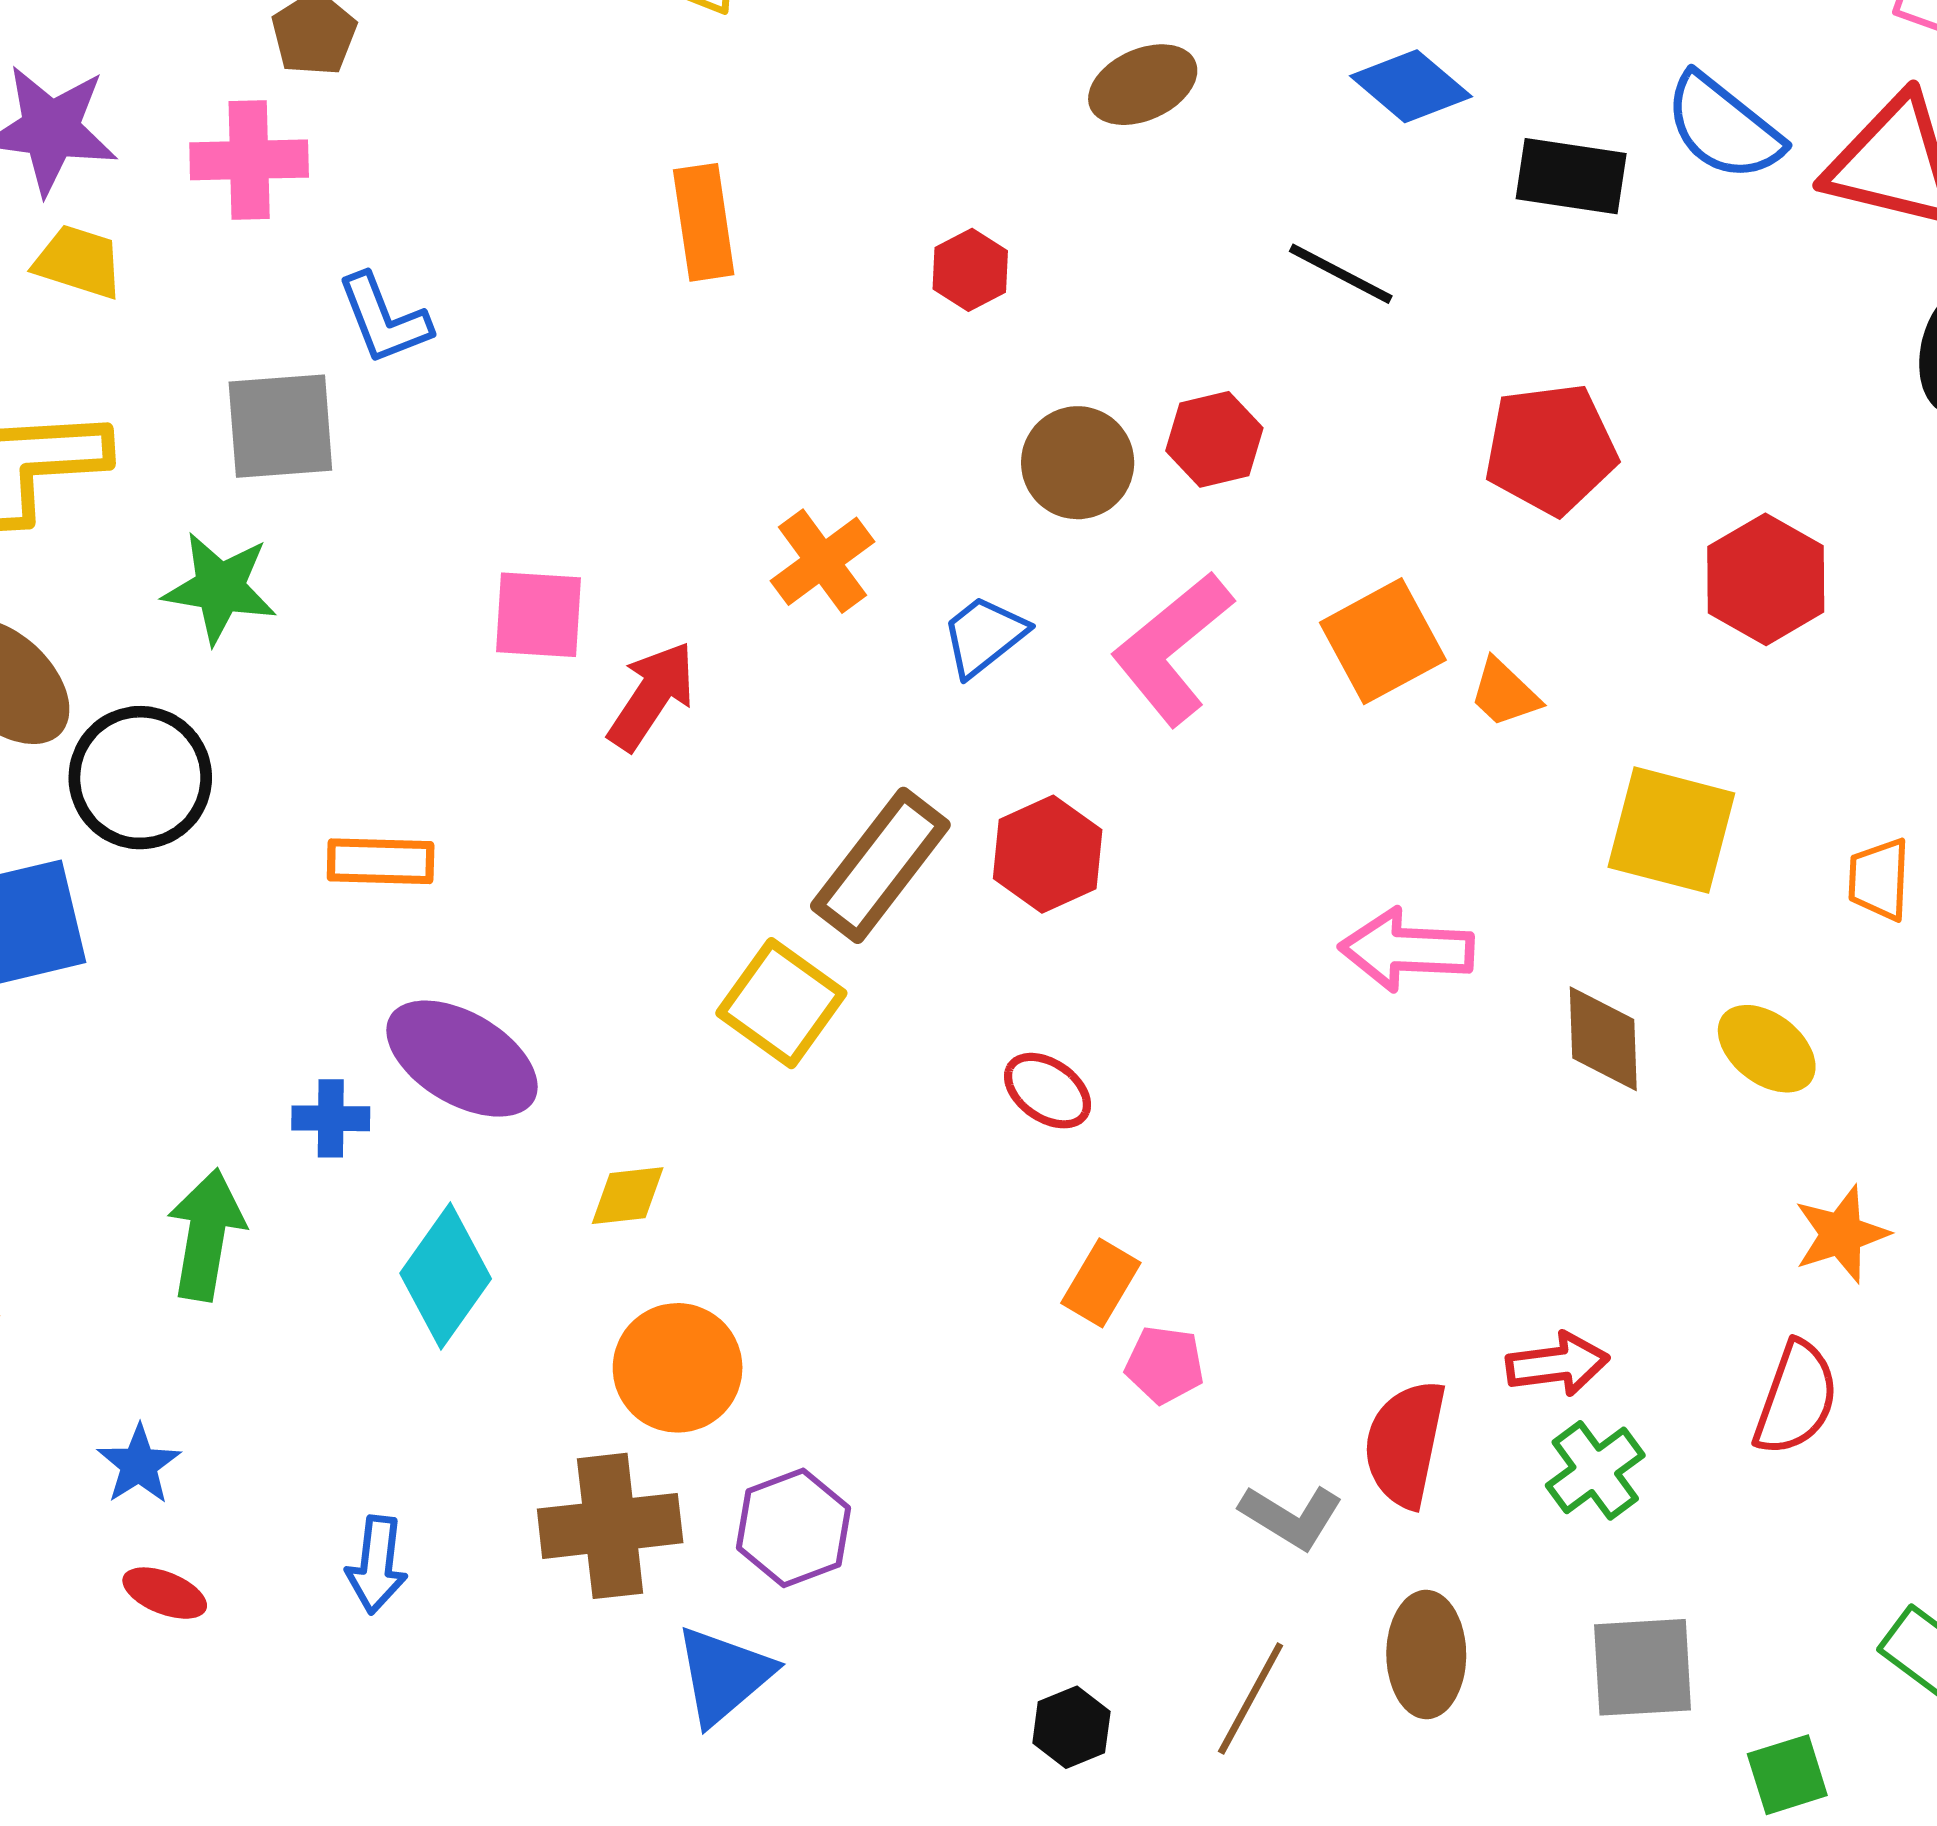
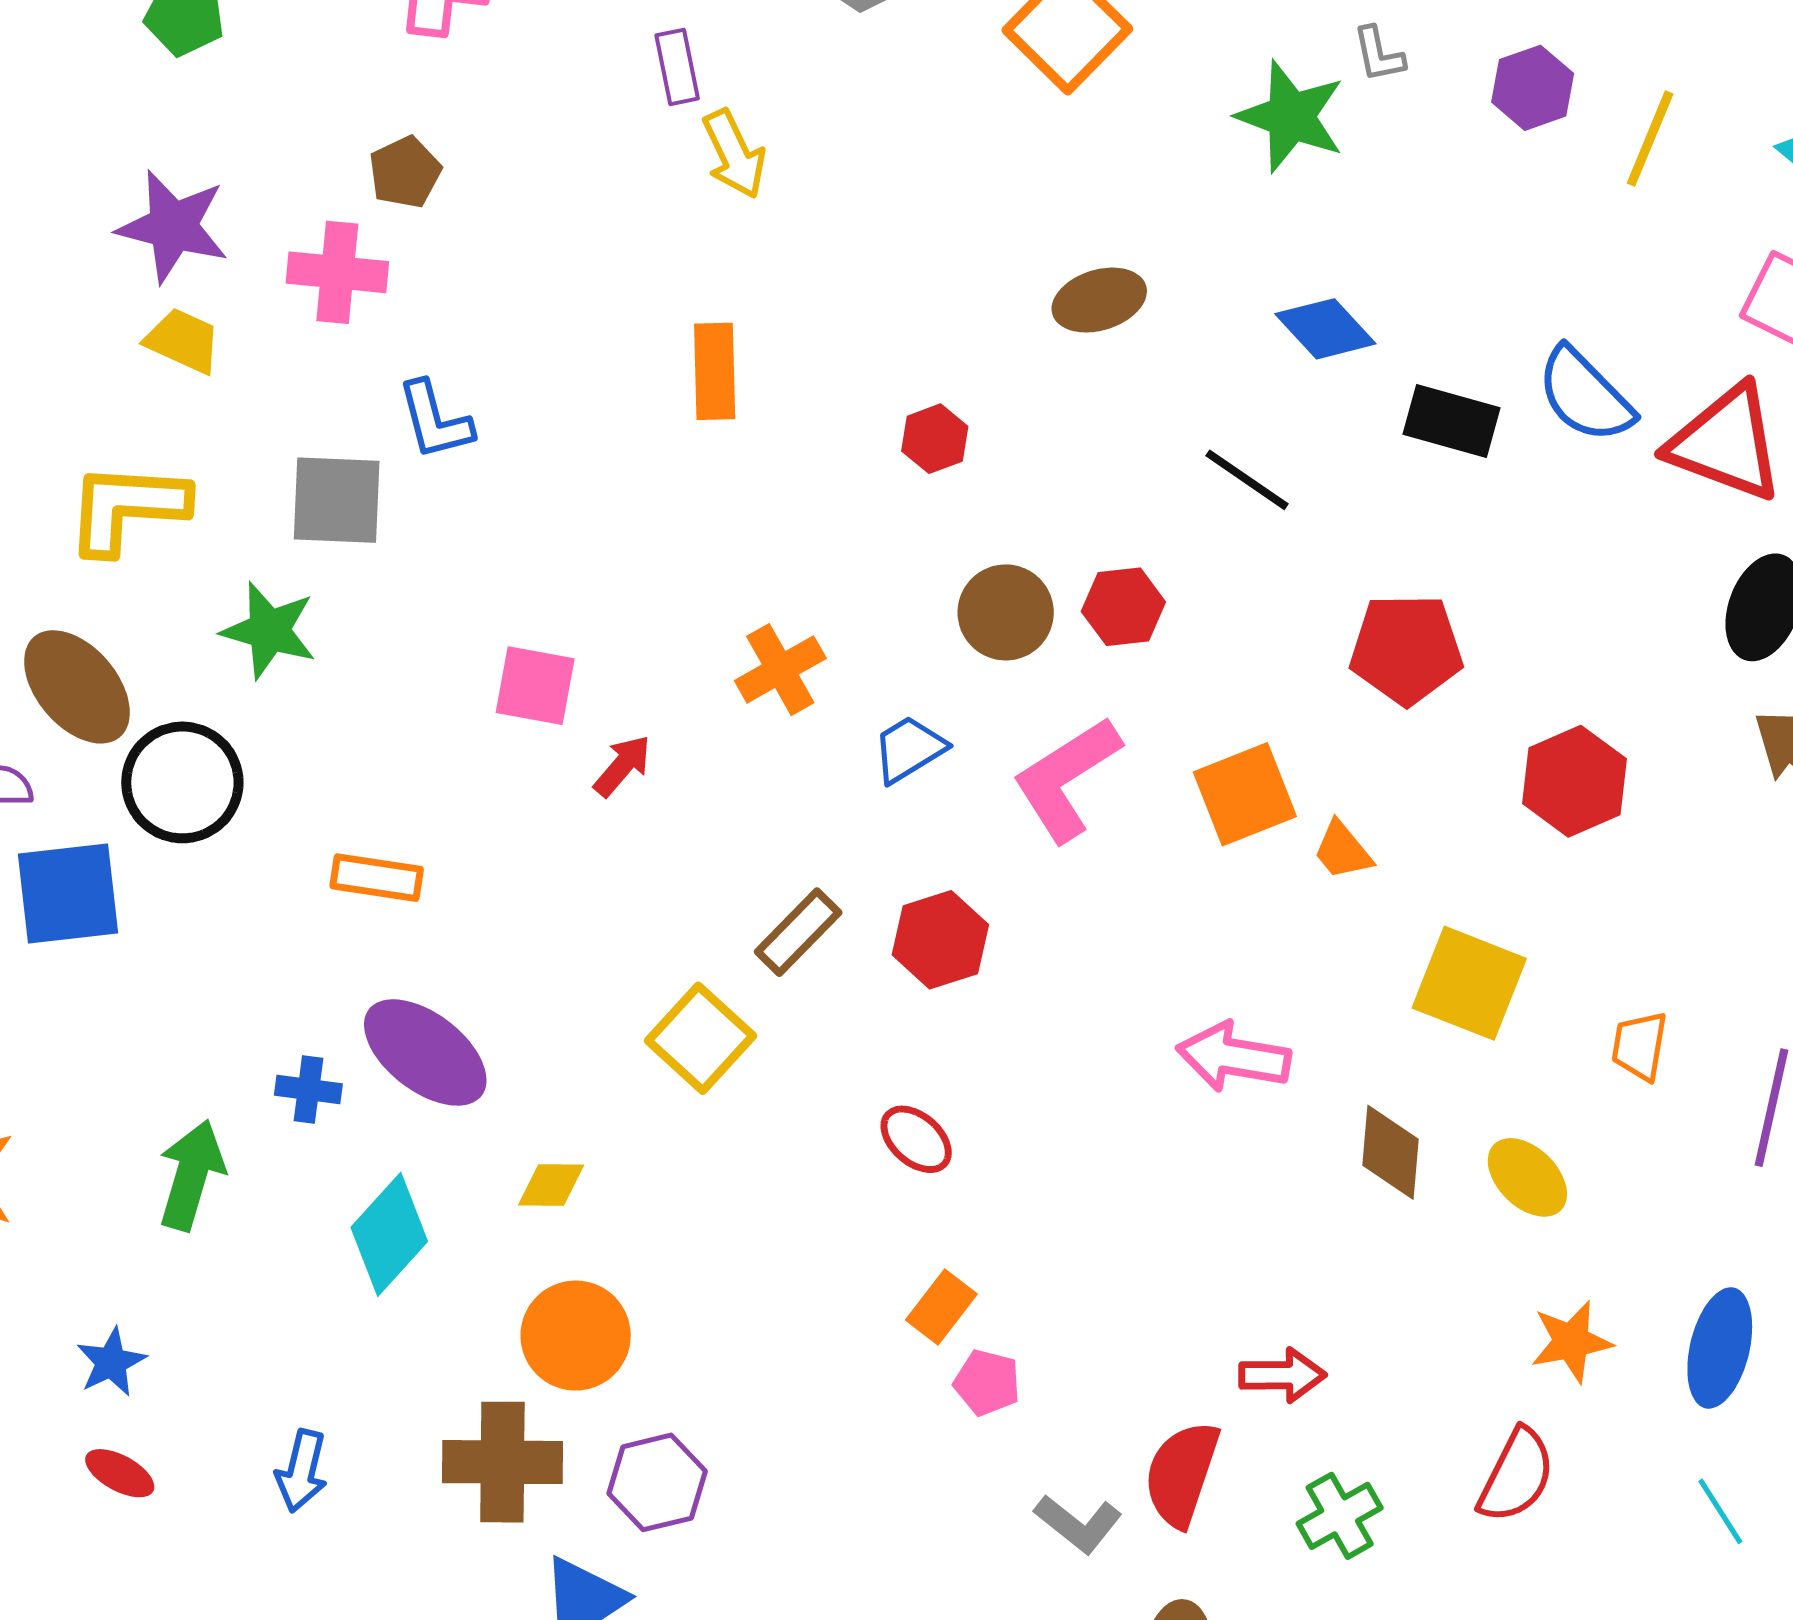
red arrow: (652, 696) -> (622, 766), size x0.7
brown rectangle: (880, 865) -> (798, 932), size x0.7
red arrow: (1558, 1364) -> (1282, 1375), moved

